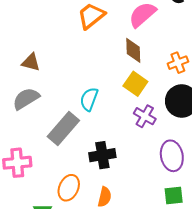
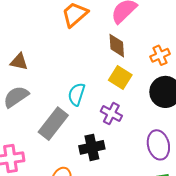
purple cross: (145, 116) -> (111, 114), moved

